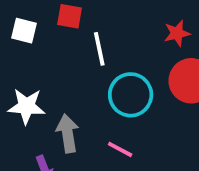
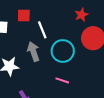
gray arrow: (68, 133) -> (33, 51), moved

